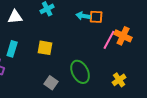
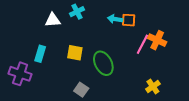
white triangle: (15, 17) -> (53, 20), moved
green ellipse: (80, 72) -> (103, 63), moved

